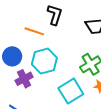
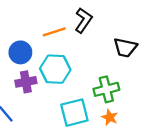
orange line: (34, 31) -> (54, 32), turned -54

